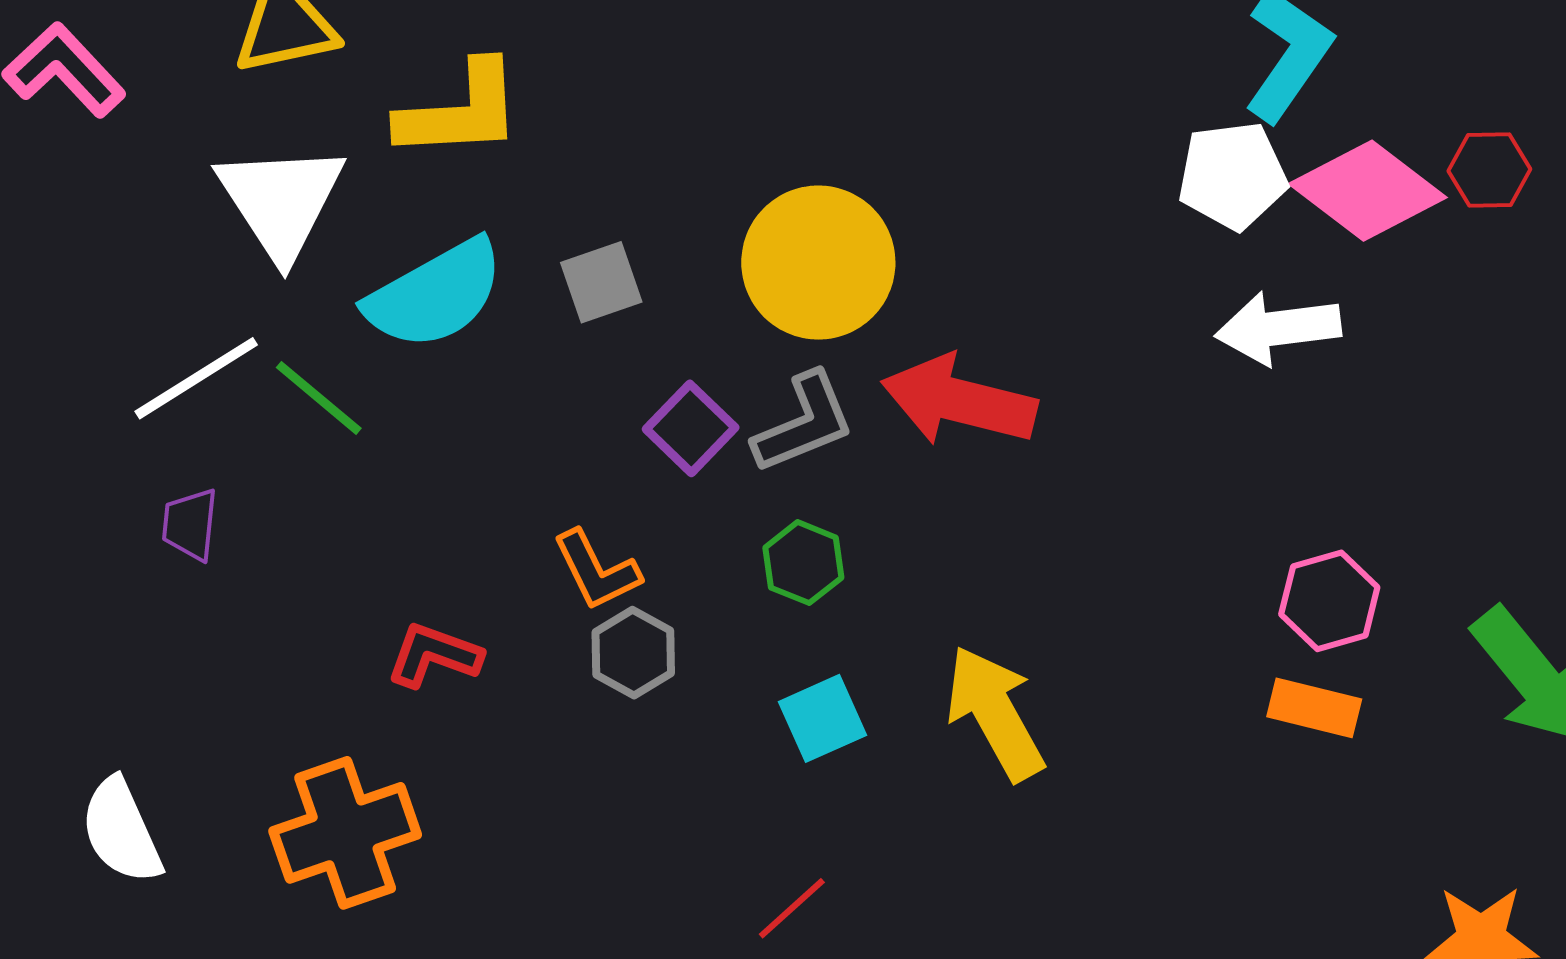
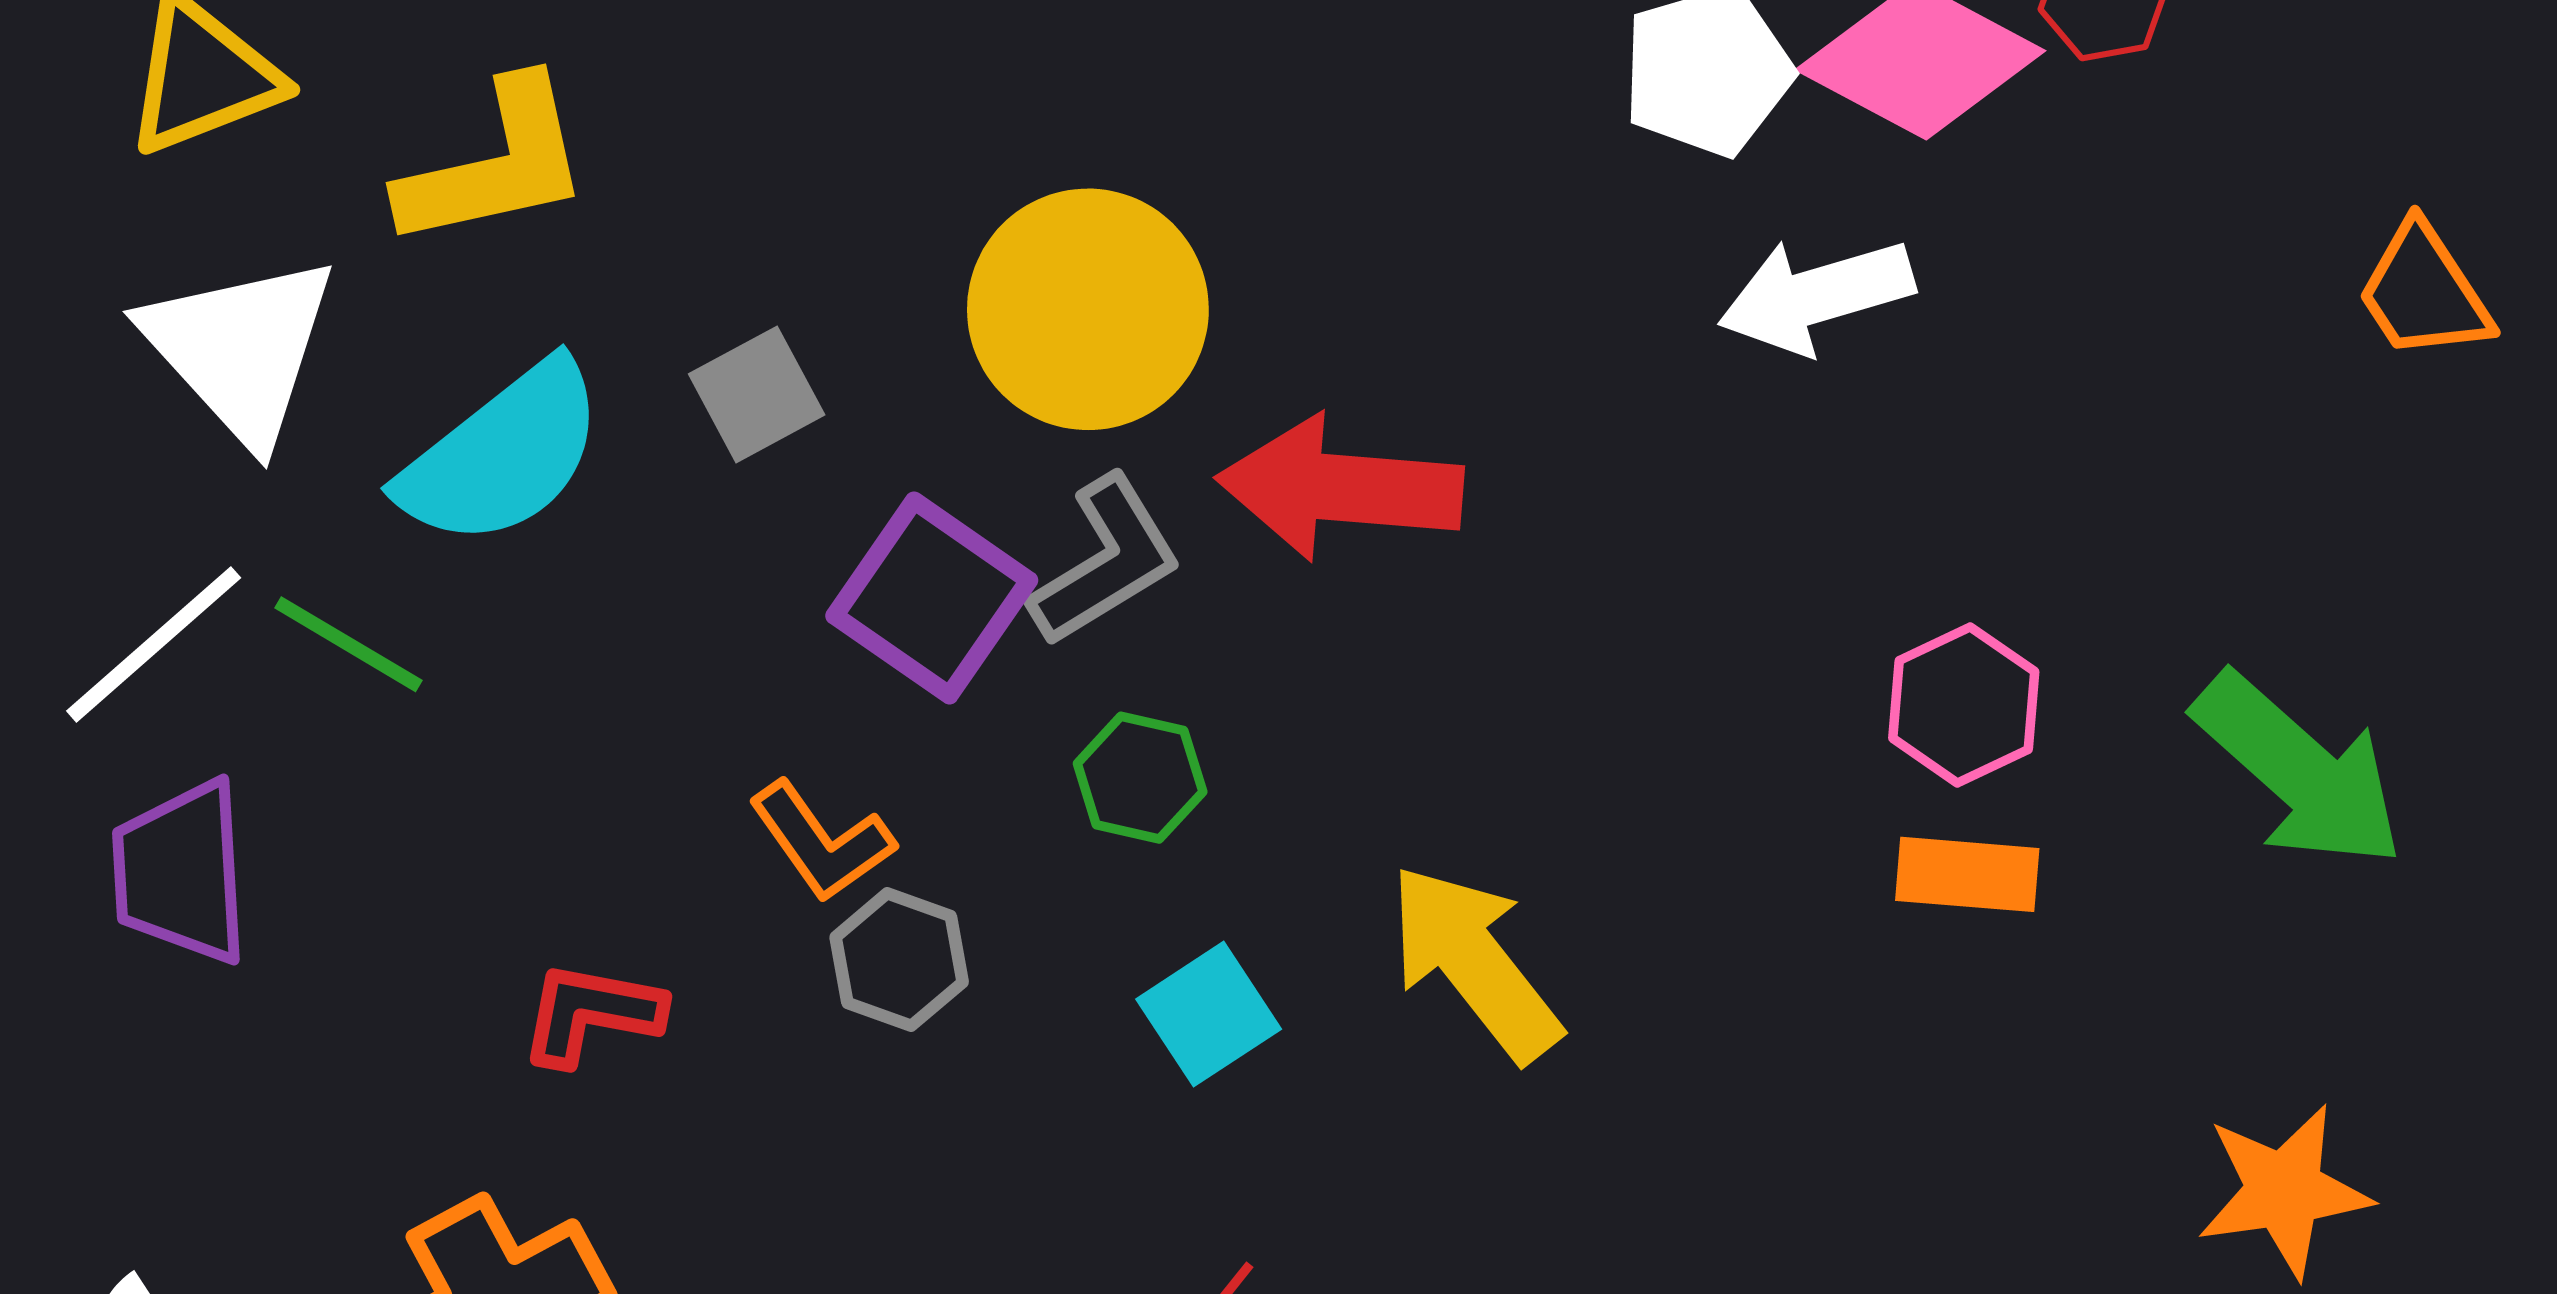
purple square: (691, 428) -> (932, 598), size x1.4
purple trapezoid: (190, 524) -> (181, 872), size x1.6

